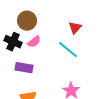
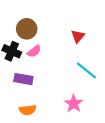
cyan line: (68, 50) -> (86, 70), moved

